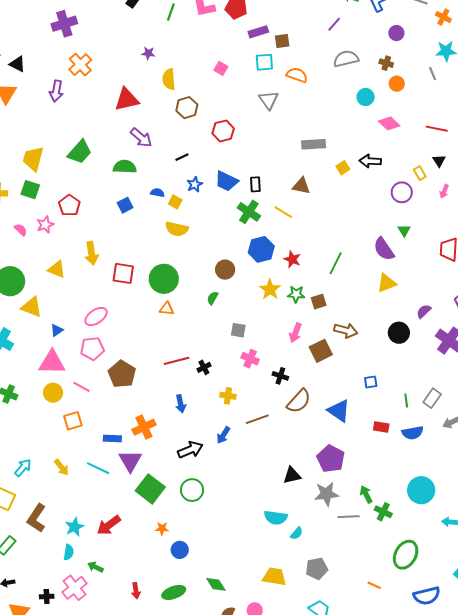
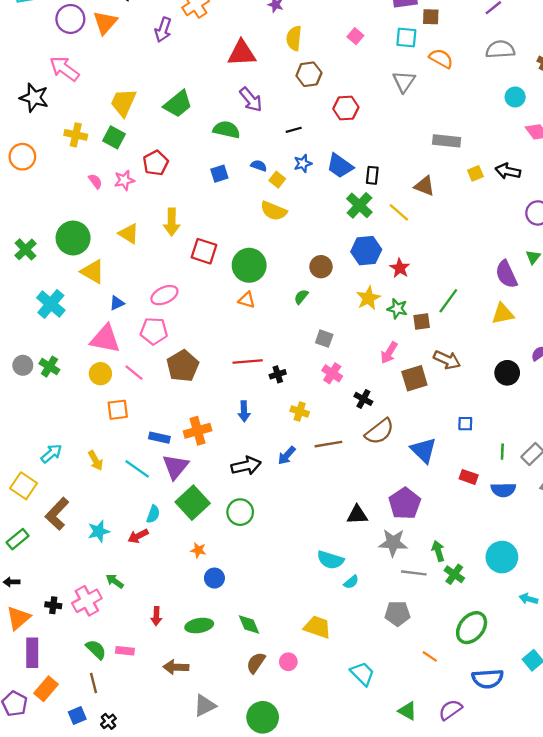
green line: (336, 263) -> (448, 301), moved
red arrow: (109, 525) -> (138, 536), size x0.7
cyan semicircle: (69, 552) -> (153, 514), moved
gray pentagon: (317, 569) -> (397, 613), moved

